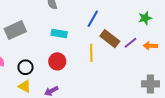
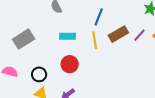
brown rectangle: (110, 39) -> (118, 34), turned -60
yellow line: (91, 53) -> (95, 40), moved

